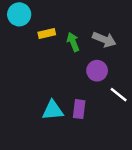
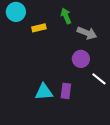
green arrow: (73, 42) -> (66, 16), moved

